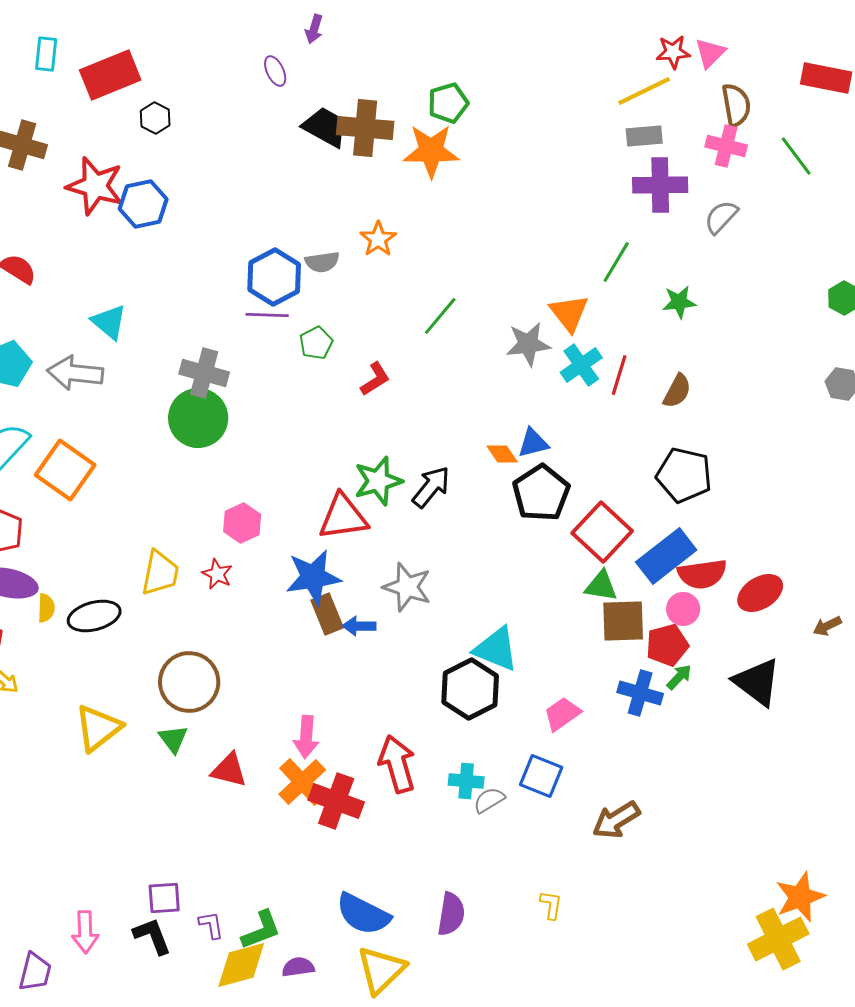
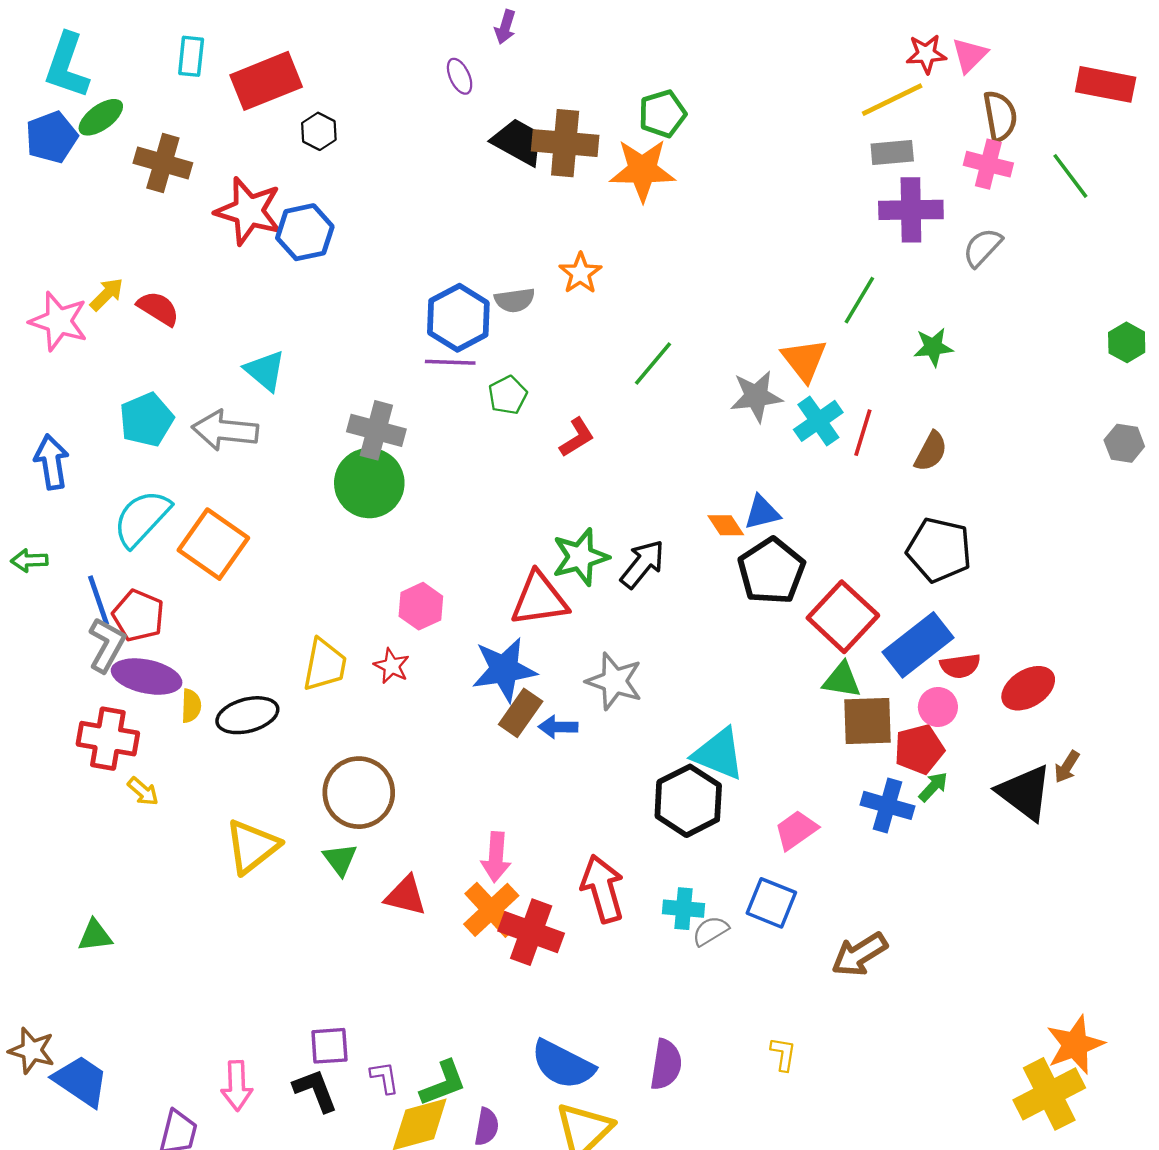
red semicircle: (702, 574) -> (960, 666), size x0.7
brown rectangle: (327, 614) -> (521, 713), turned 57
brown arrow: (827, 626) -> (1067, 767), moved, turned -32
purple semicircle: (298, 967) -> (487, 1127), turned 108

